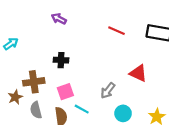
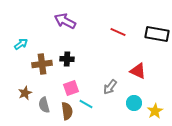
purple arrow: (59, 19) -> (65, 21), size x1.5
brown cross: (34, 82) -> (42, 64), moved
cyan circle: (123, 113) -> (134, 103), moved

